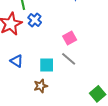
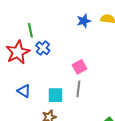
gray line: (69, 59) -> (78, 89), turned 56

